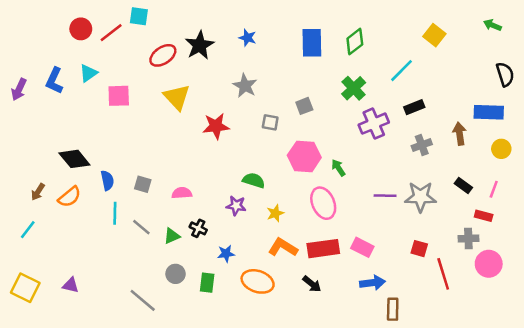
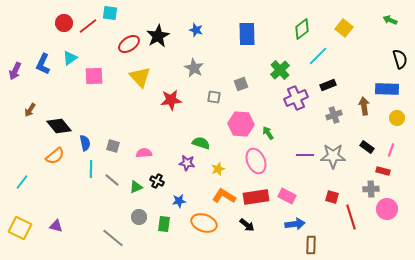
green diamond: (355, 42) -> (302, 29), moved
brown arrow: (38, 192) -> (30, 110), moved

